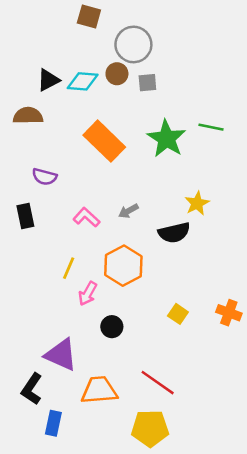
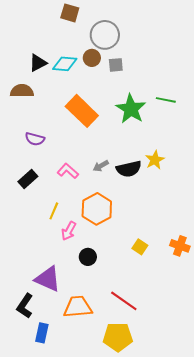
black rectangle: (25, 216) -> (28, 179), moved, turned 60
black semicircle: (174, 233) -> (129, 169), moved

